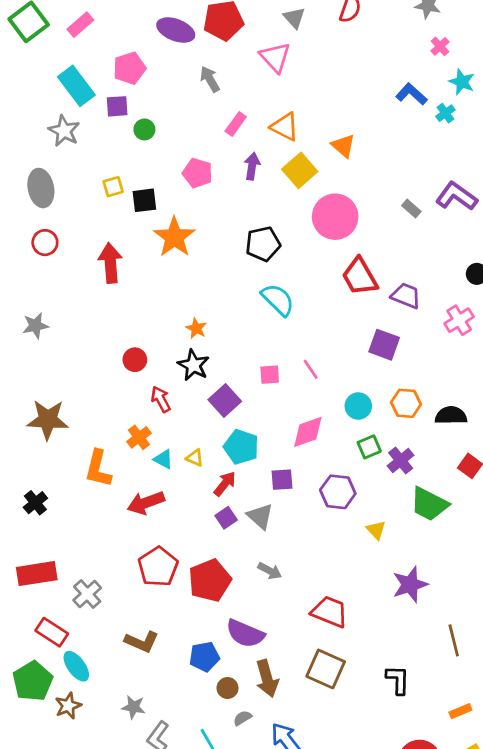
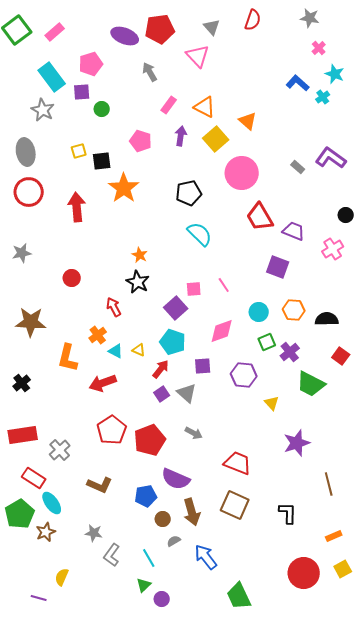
red circle: (45, 243) -> (29, 192), size x1.5
red circle: (135, 360) -> (72, 278), moved
purple square: (225, 401) -> (176, 308), moved

